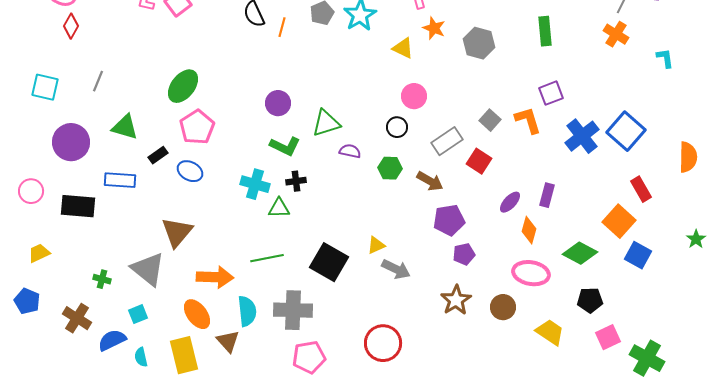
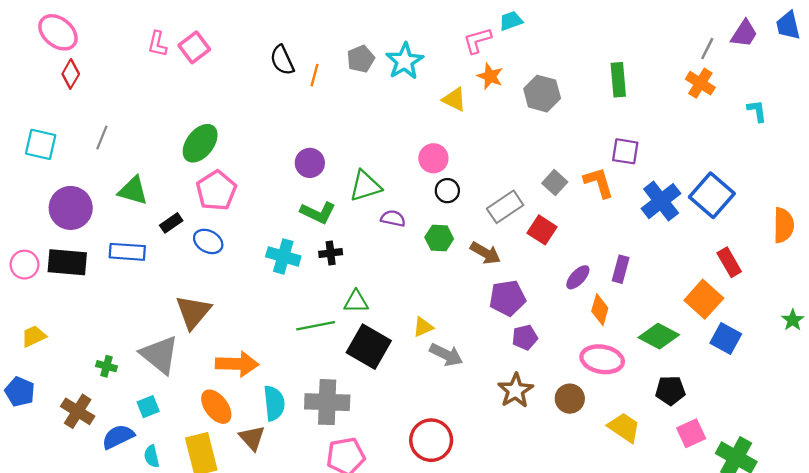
purple square: (551, 93) -> (625, 151), turned 30
pink circle: (414, 96) -> (433, 158), moved
black rectangle: (78, 206) -> (67, 262), moved
green triangle: (279, 208) -> (356, 302), moved
green line: (267, 258) -> (316, 326), moved

